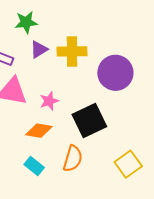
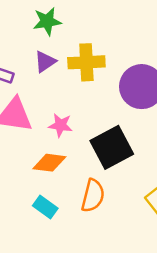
green star: (26, 22) -> (47, 21), moved
pink star: (49, 101) -> (60, 125), turned 30

